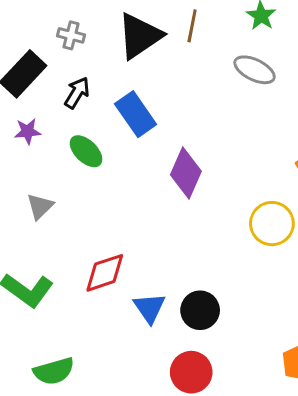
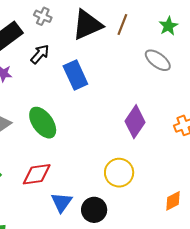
green ellipse: (86, 151) -> (43, 123), moved, size x1.4
purple diamond: (186, 173) -> (135, 122), moved
yellow circle: (272, 224) -> (119, 173), moved

